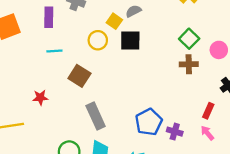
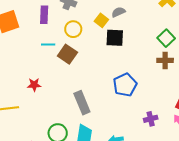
yellow circle: (98, 40) -> (73, 29), moved
brown square: (79, 76) -> (67, 54), moved
blue pentagon: (149, 122) -> (125, 85), moved
purple cross: (175, 132) -> (151, 119), turned -32

